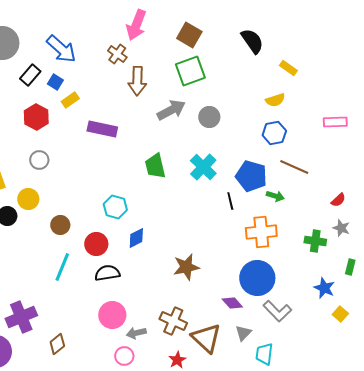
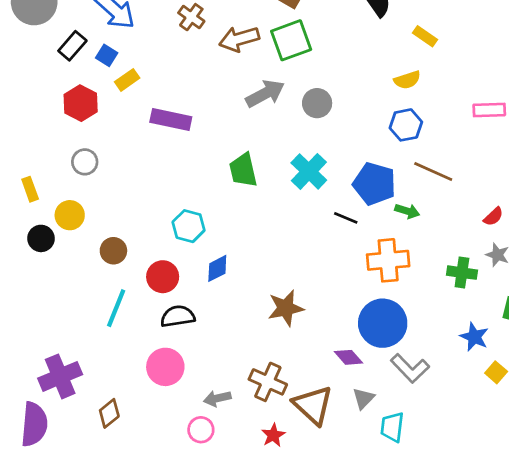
brown arrow: (137, 81) -> (239, 39), moved, turned 72
black line: (230, 201) -> (346, 218), turned -54
pink circle: (112, 315) -> (165, 367), moved

